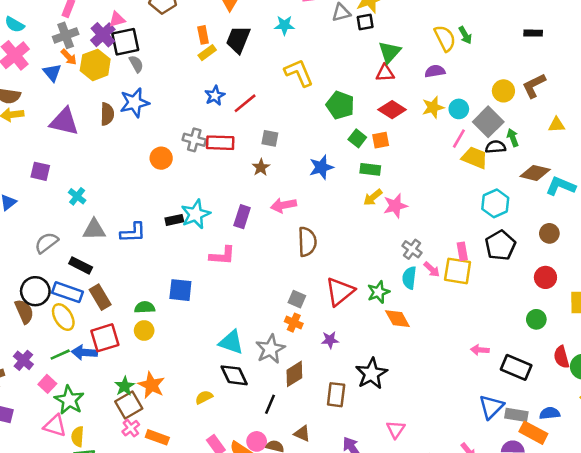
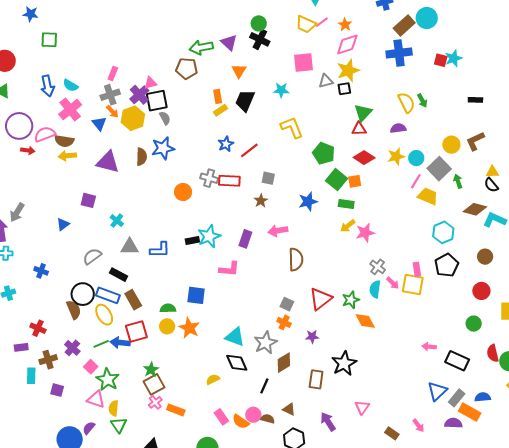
green square: (357, 138) -> (337, 180), size x1.5
black semicircle: (496, 147) -> (491, 185), moved, turned -126
orange star: (151, 385) -> (189, 328), moved
gray rectangle: (516, 415) -> (457, 398), turned -60

